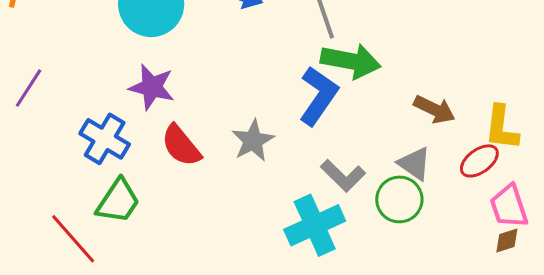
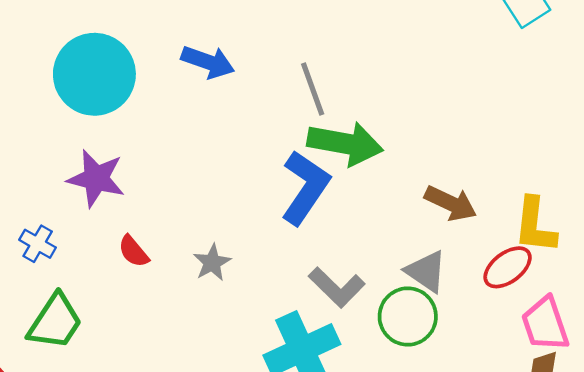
blue cross: (105, 139) -> (38, 244), size x0.6
gray star: (253, 141) -> (212, 263), moved, size x0.7
red semicircle: (181, 146) -> (133, 251), size x0.6

